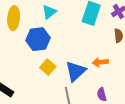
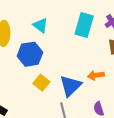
cyan triangle: (49, 12) -> (40, 25), turned -42

